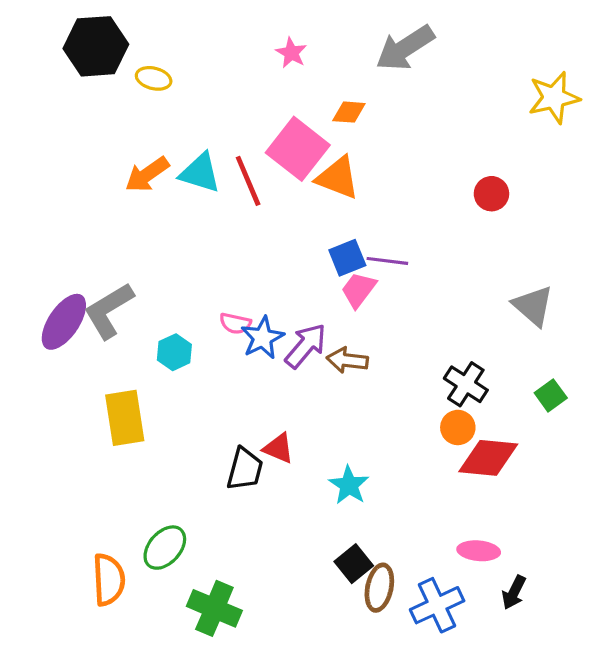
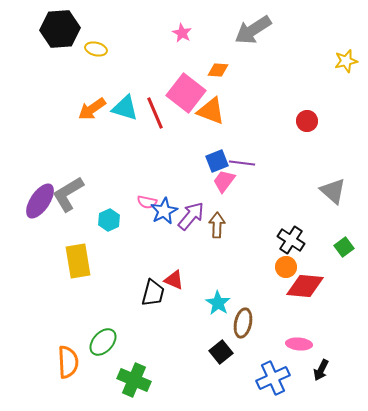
yellow star: (554, 98) -> (346, 61), size x0.7
brown arrow: (347, 360) -> (217, 225), turned 85
brown ellipse: (379, 588) -> (243, 323), moved

